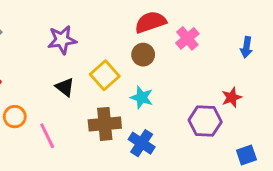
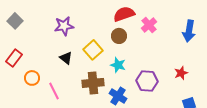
blue arrow: (246, 47) -> (189, 31), size x1.5
red star: (232, 97) -> (181, 73), moved
purple hexagon: (205, 121) -> (147, 81), moved

